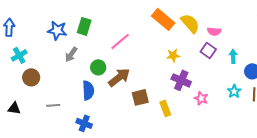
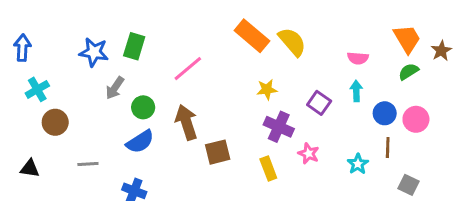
pink semicircle: (214, 31) -> (358, 58), moved
purple square: (208, 50) -> (319, 103), moved
green circle: (98, 67) -> (143, 107), moved
brown arrow: (119, 77) -> (186, 122), turned -70
blue semicircle: (88, 90) -> (140, 142), turned 60
cyan star: (234, 91) -> (358, 164), moved
yellow rectangle: (165, 108) -> (268, 168), moved

